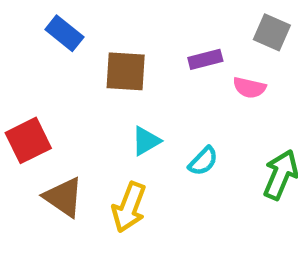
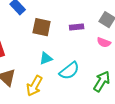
pink semicircle: (249, 88) -> (104, 42), moved
cyan semicircle: (203, 161) -> (69, 71), size x1.5

